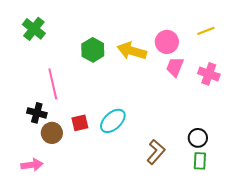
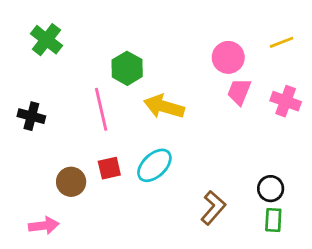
yellow arrow: (132, 51) -> (164, 107), moved
pink line: (53, 84) -> (101, 109), moved
black cross: (37, 113) -> (31, 116), moved

